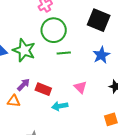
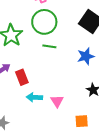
pink triangle: (80, 87) -> (57, 101), moved
red rectangle: (43, 89) -> (22, 77), turned 35

